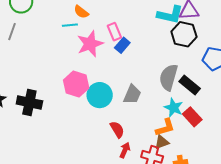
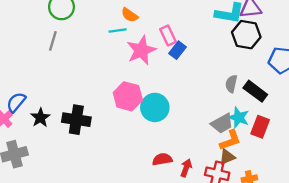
gray semicircle: (169, 77) -> (231, 84), size x0.6
gray trapezoid: (132, 95) -> (222, 123), moved, turned 40
red rectangle: (192, 117) -> (260, 127), turned 66
red semicircle: (117, 129) -> (162, 159), moved, turned -66

